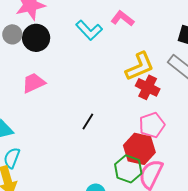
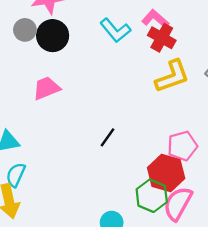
red cross: (148, 87) -> (162, 38), moved

